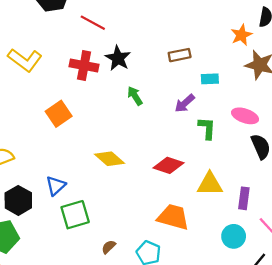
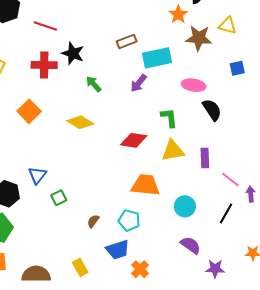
cyan rectangle: (210, 79) -> (157, 58), size x1.8
green L-shape: (207, 128) -> (169, 118), moved
yellow diamond: (110, 159) -> (80, 122), moved
green square: (75, 215) -> (59, 198), size x0.6
cyan circle: (234, 236) -> (185, 206), moved

